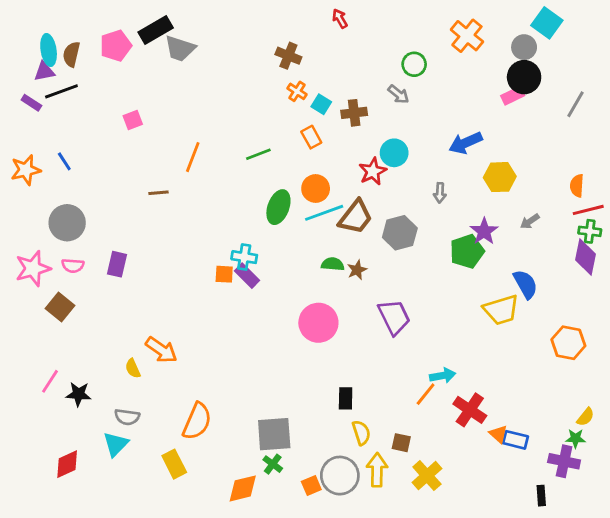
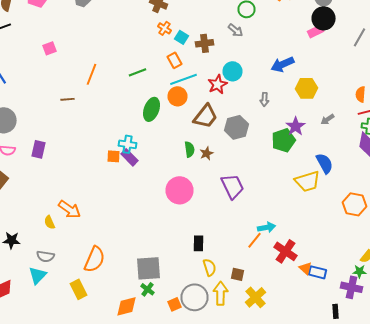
cyan line: (324, 213) -> (184, 79), moved
green semicircle: (333, 264) -> (190, 149), turned 77

